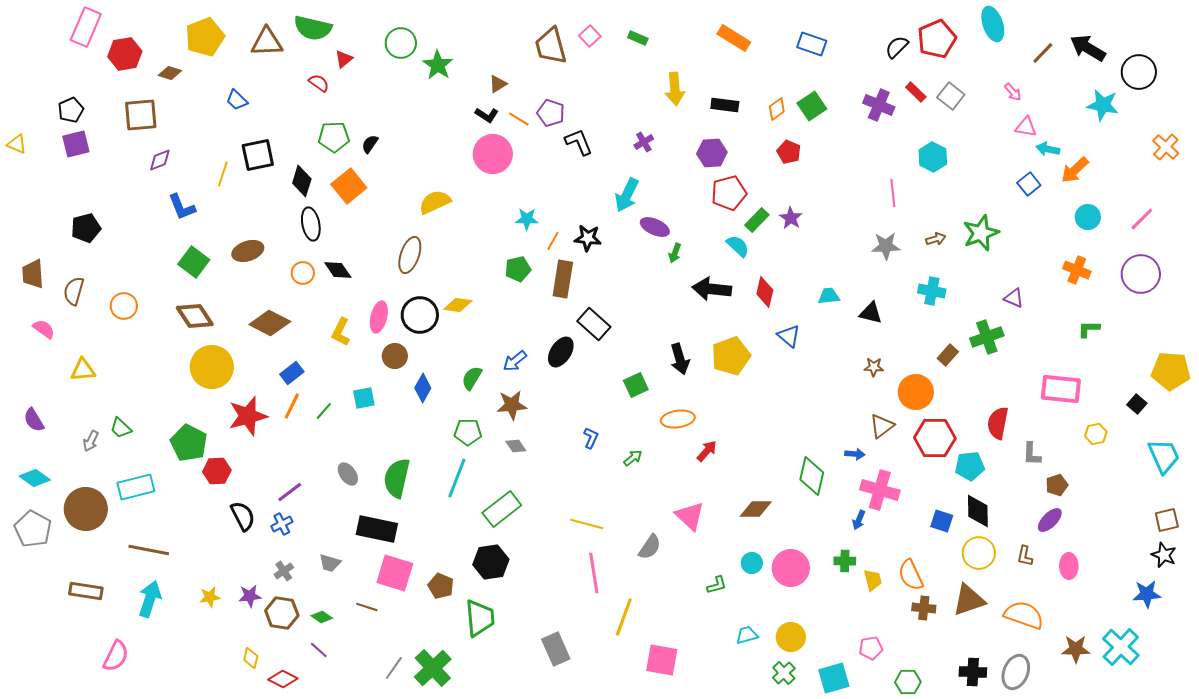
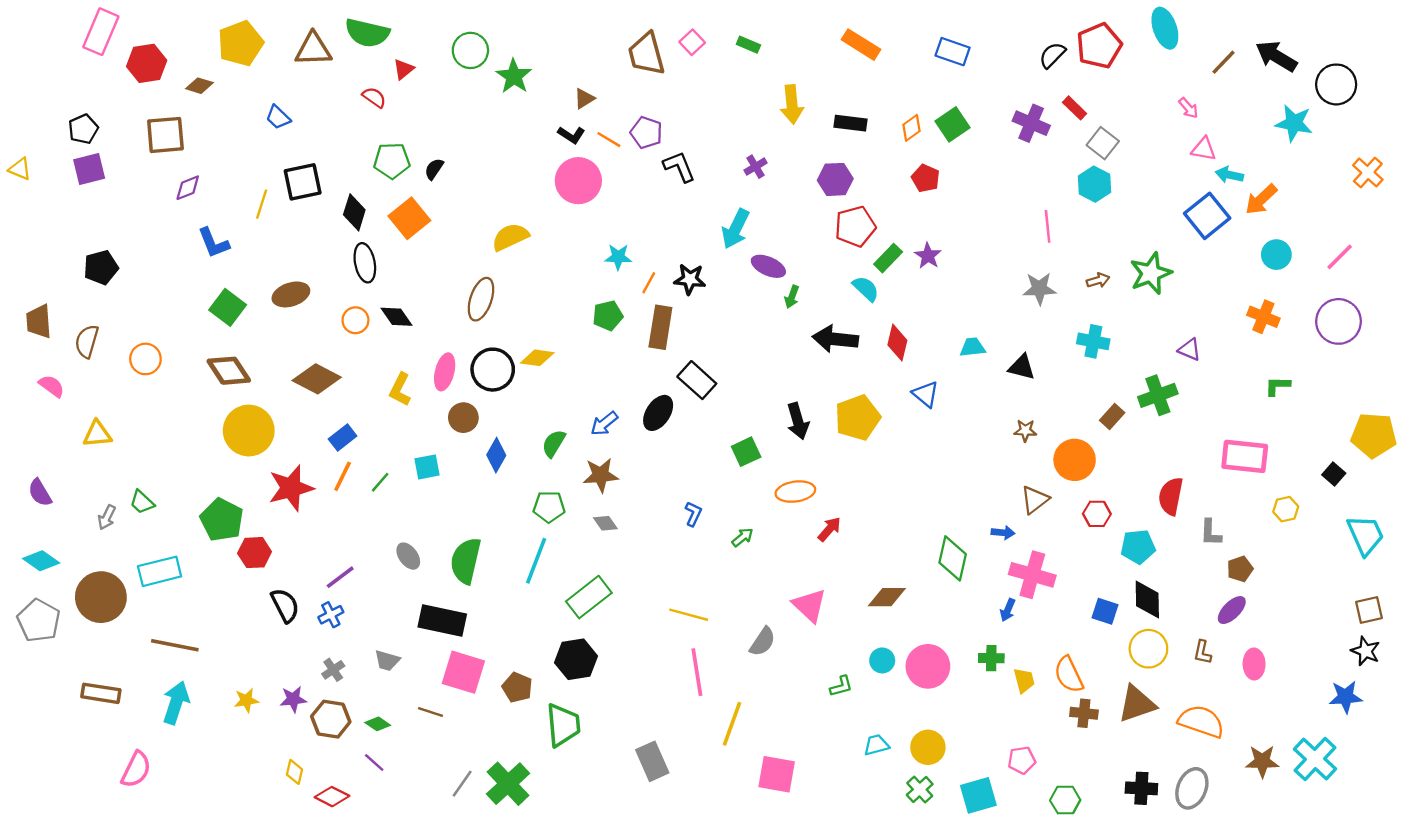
gray square: (951, 96) -> (1103, 143), moved
blue square: (1029, 184) -> (1207, 216), size x1.6
red hexagon: (935, 438) -> (1097, 514), size x0.6

